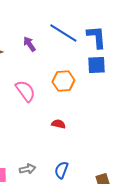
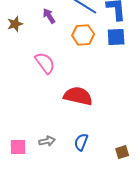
orange hexagon: (63, 81) -> (83, 35), moved
red semicircle: (58, 124) -> (78, 96), size x2.0

